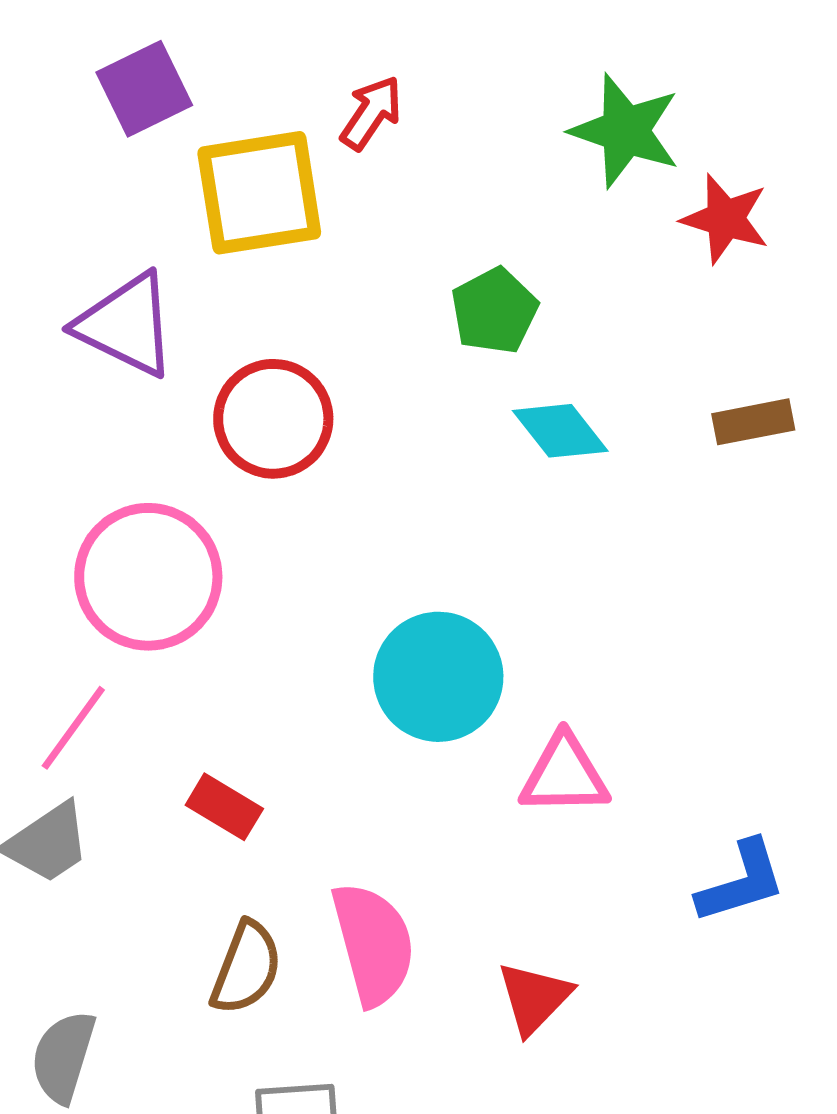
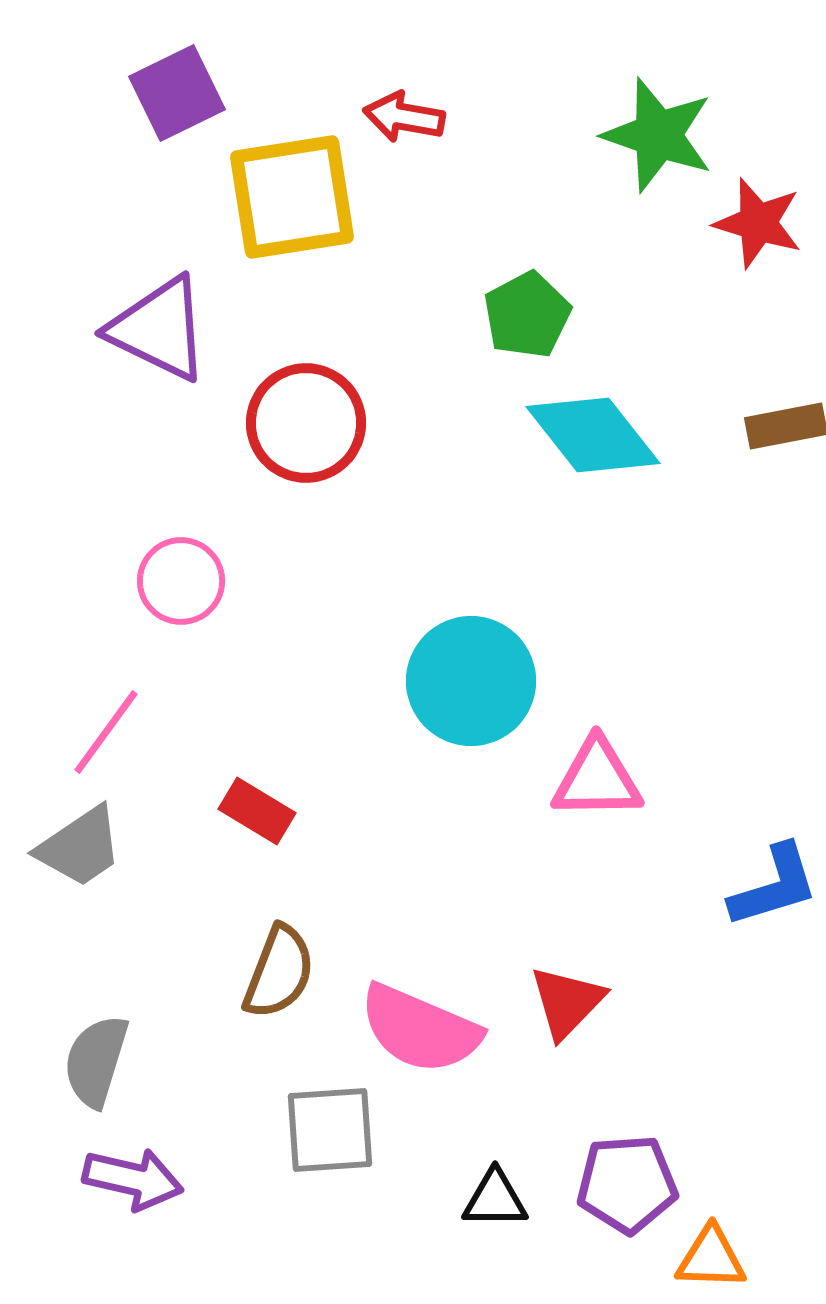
red arrow: (371, 113) -> (404, 117), turned -114
cyan diamond: (560, 431) -> (593, 435), size x1.4
pink circle: (148, 577) -> (181, 581), size x0.6
pink semicircle: (373, 944) -> (420, 1029), moved, turned 128

